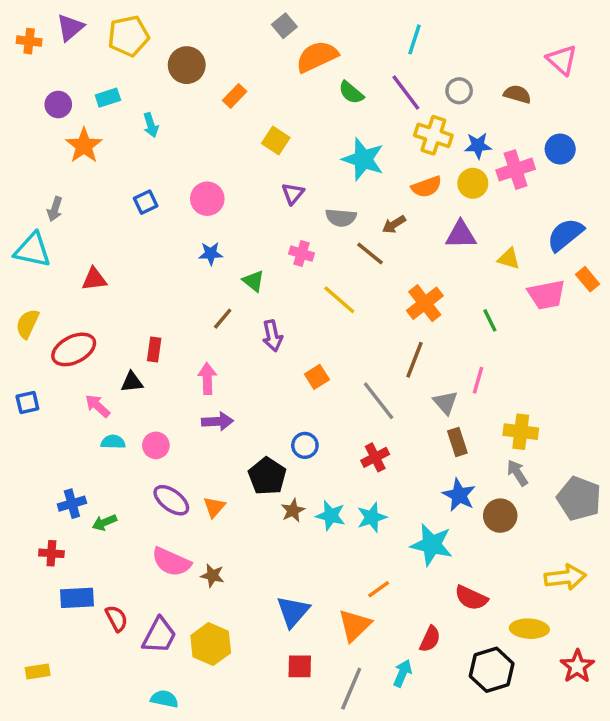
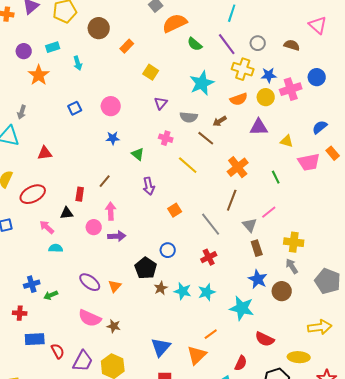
cyan star: (363, 159) -> (202, 83), turned 30
blue semicircle: (565, 235) -> (320, 127), size x0.7
brown line: (223, 319) -> (105, 181), moved
pink line: (478, 380) -> (269, 212), turned 35
pink circle: (156, 445) -> (94, 227), moved

